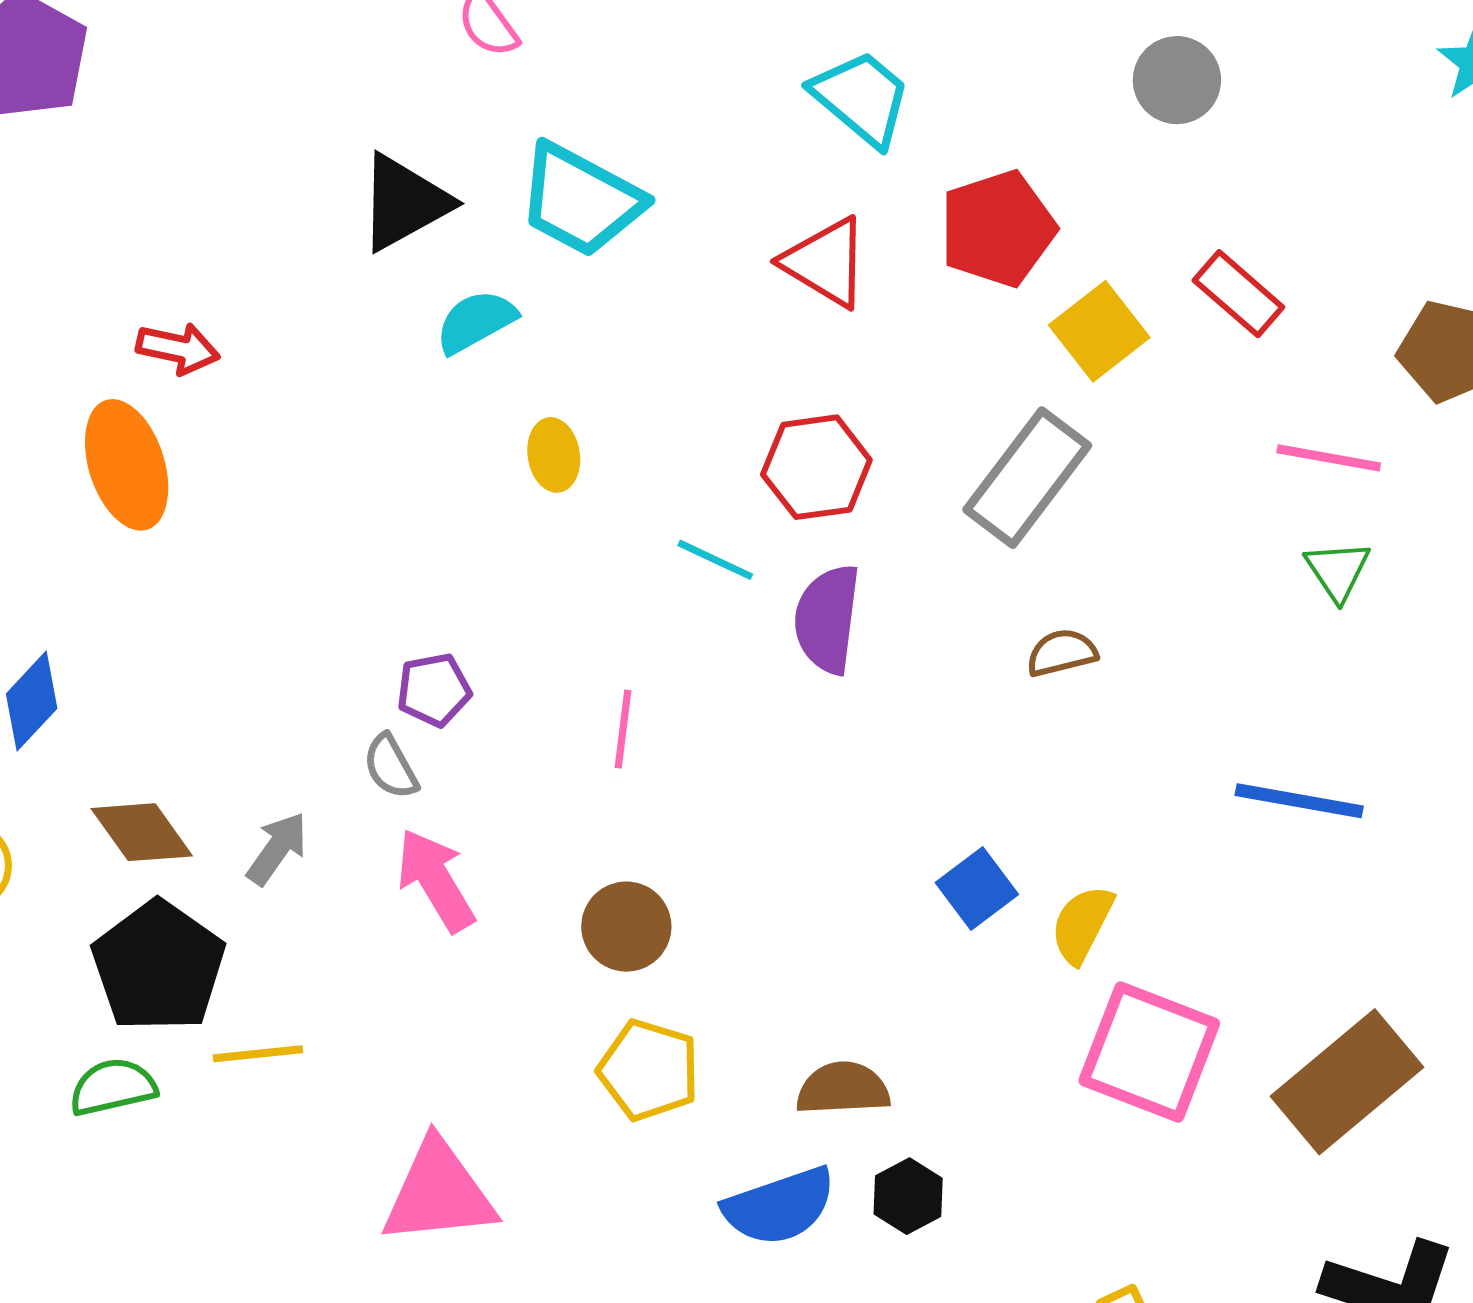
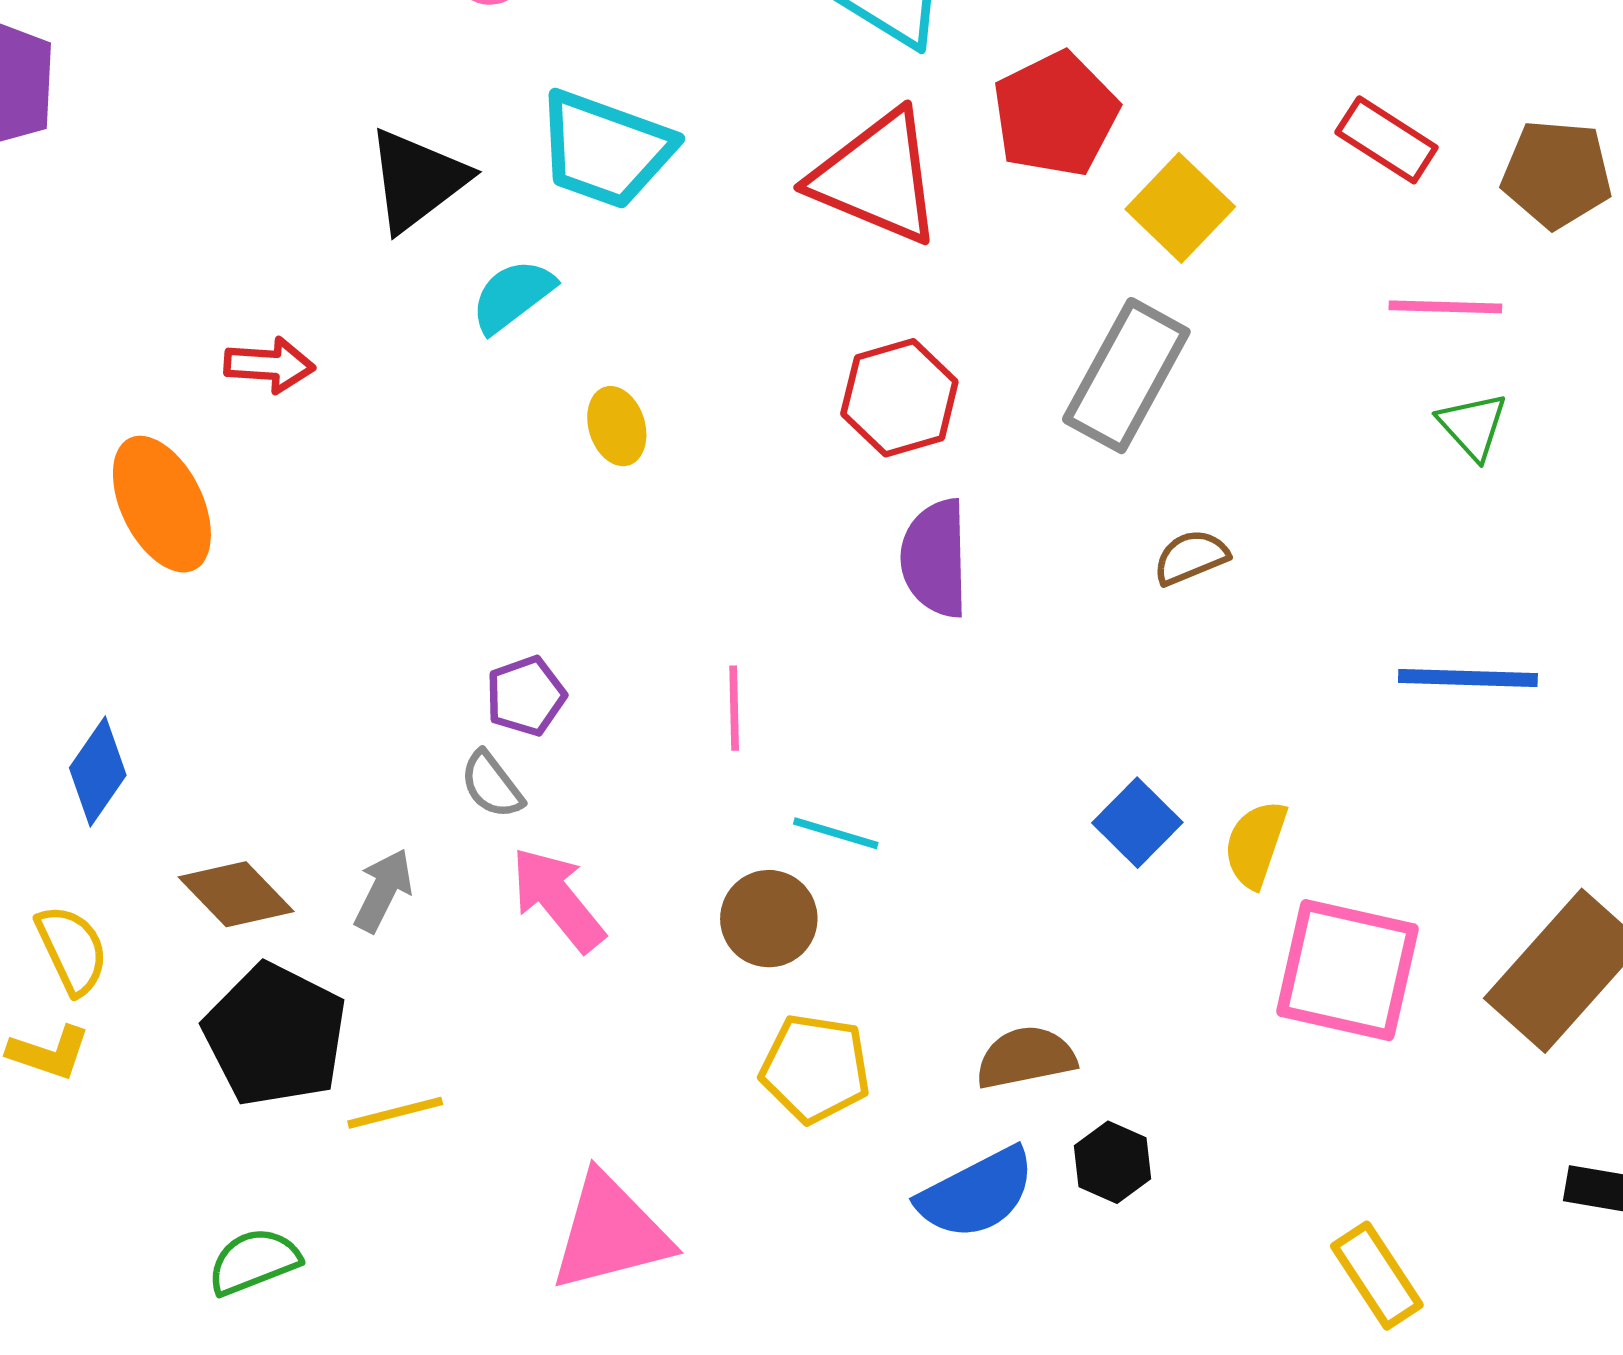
red triangle: (826, 262) -> (877, 177), size x1.4
red rectangle: (1238, 294) -> (1387, 140), moved
red arrow: (178, 348) -> (269, 365), moved
cyan line: (715, 560) -> (836, 833), moved
green semicircle: (113, 1087) -> (254, 1261), moved

